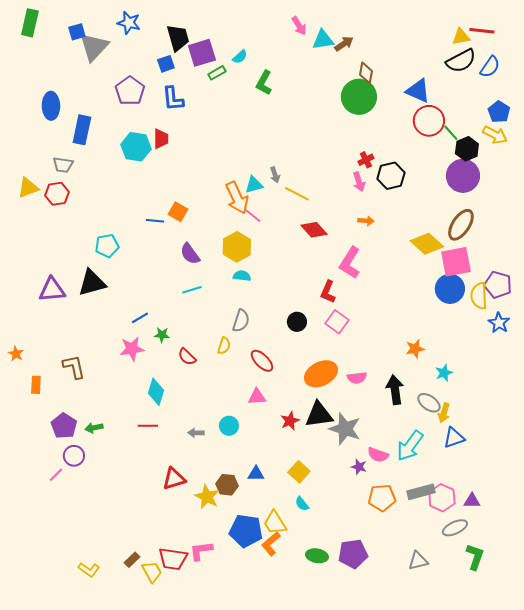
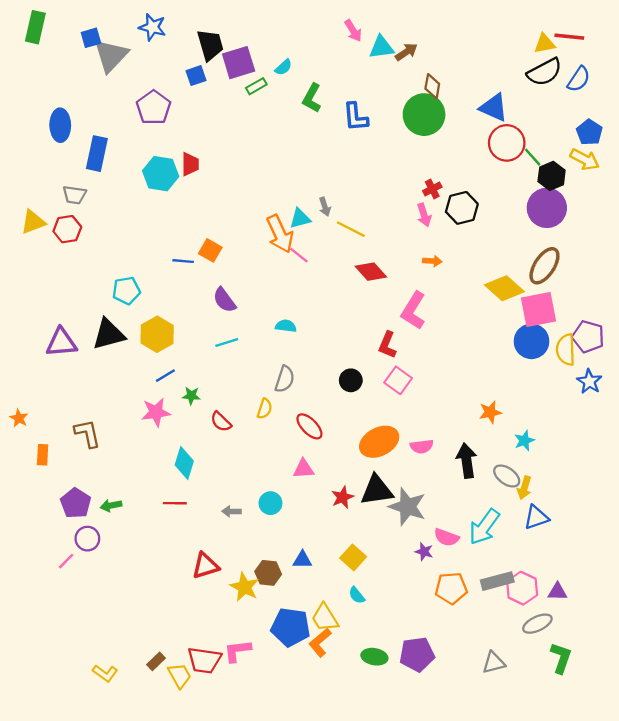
blue L-shape: (173, 99) -> (356, 117), moved
yellow hexagon: (237, 247) -> (157, 334), moved

